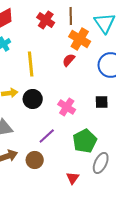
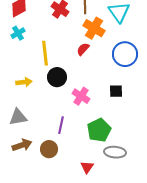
black circle: (33, 99) -> (57, 77), moved
purple line: (47, 136) -> (61, 125), turned -36
gray ellipse: (101, 163) -> (115, 152), turned 70

